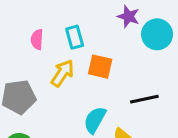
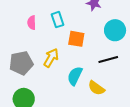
cyan circle: (157, 34) -> (115, 30), moved
yellow arrow: (62, 73) -> (51, 58), moved

